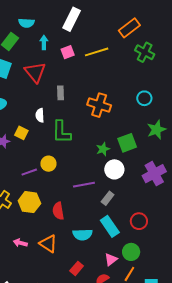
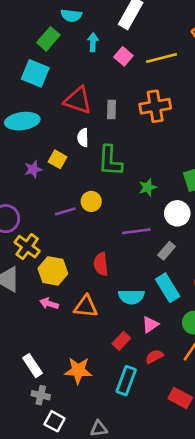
pink square: (68, 52) -> (123, 56), turned -32
red triangle: (35, 72) -> (78, 100), moved, turned -35
orange cross: (99, 105) -> (155, 106), moved, turned -30
green star: (103, 149) -> (148, 187), moved
yellow hexagon: (29, 202) -> (53, 271), moved
orange triangle: (48, 244) -> (86, 306), turned -30
pink triangle: (111, 259) -> (150, 325), moved

